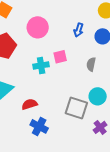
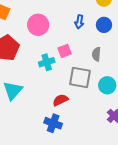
red semicircle: (29, 104) -> (60, 100), moved
gray square: (76, 108) -> (80, 77), moved

